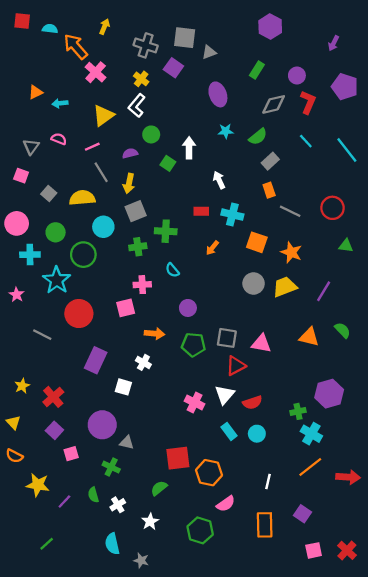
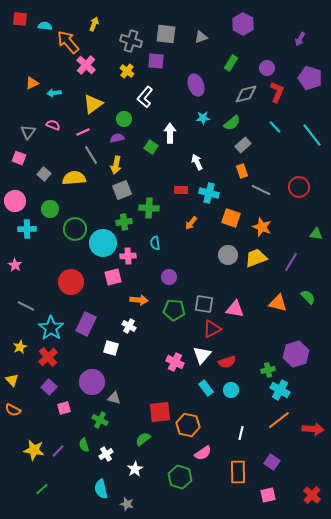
gray triangle: (209, 52) -> (201, 37), moved
purple square: (173, 68) -> (156, 61), turned -30
white L-shape: (137, 106) -> (145, 97), moved
green circle: (151, 134) -> (124, 119), moved
cyan circle: (103, 227) -> (103, 243), moved, size x1.4
green triangle: (346, 246) -> (316, 234), moved
cyan semicircle: (172, 270) -> (155, 243), turned 32
cyan star: (57, 280) -> (51, 328), moved
gray line: (42, 335) -> (26, 306), moved
yellow star: (38, 485) -> (34, 450), moved
pink square: (314, 550) -> (268, 495), moved

